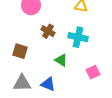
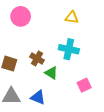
brown cross: (48, 31) -> (37, 58), moved

